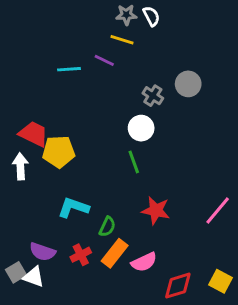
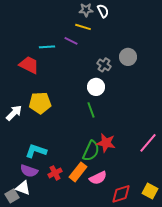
red trapezoid: (34, 134) -> (29, 65), moved
white arrow: (20, 166) -> (14, 113), turned 48
cyan L-shape: (73, 208) -> (36, 151), moved
green semicircle: (107, 227) -> (91, 151), moved, size x1.5
gray square: (16, 272) -> (12, 196), moved

